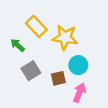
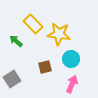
gray square: (31, 71) -> (12, 79), moved
brown square: (58, 78) -> (45, 67), moved

